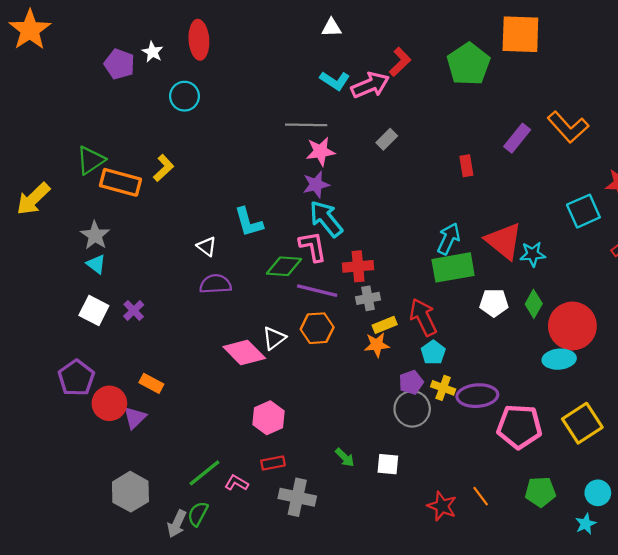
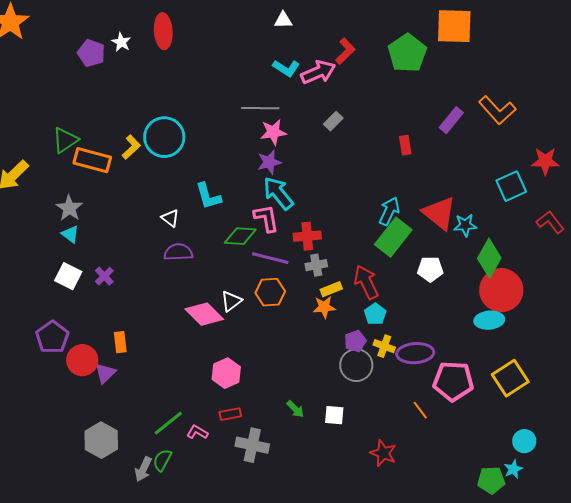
cyan circle: (185, 96) -> (164, 137), moved, size x1.5
green rectangle: (453, 267) -> (393, 237), turned -42
green diamond: (534, 304) -> (489, 258), moved, size x1.5
orange rectangle: (151, 383) -> (120, 342), turned 55
green pentagon: (540, 492) -> (491, 480), moved
orange line: (481, 496) -> (420, 410), moved

